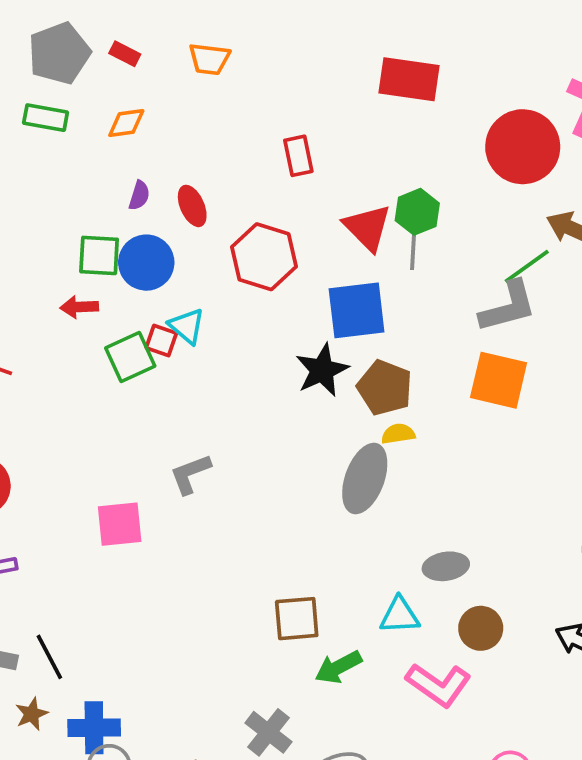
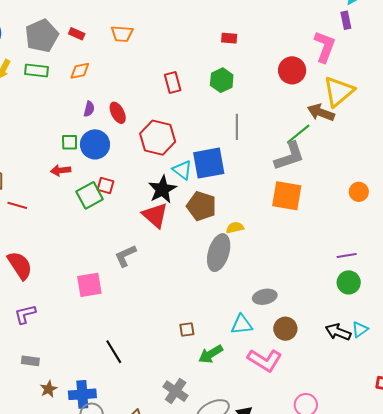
red rectangle: (409, 79) -> (229, 38), size x0.5
red circle: (523, 147) -> (292, 70), size x0.7
green hexagon: (417, 212) -> (222, 80), moved
red triangle: (367, 227) -> (155, 215), moved
green square: (99, 255) -> (70, 142), size x0.7
cyan triangle: (187, 326) -> (182, 170), moved
black star: (322, 370) -> (162, 189), moved
brown pentagon: (385, 388) -> (201, 206), moved
brown square: (297, 619) -> (187, 329), size x0.6
black line: (49, 657) -> (114, 352), moved

